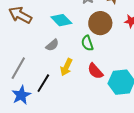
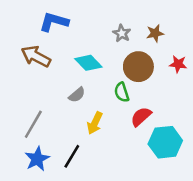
red semicircle: (95, 71) -> (141, 117), moved, turned 90
black line: (43, 83) -> (72, 156), moved

